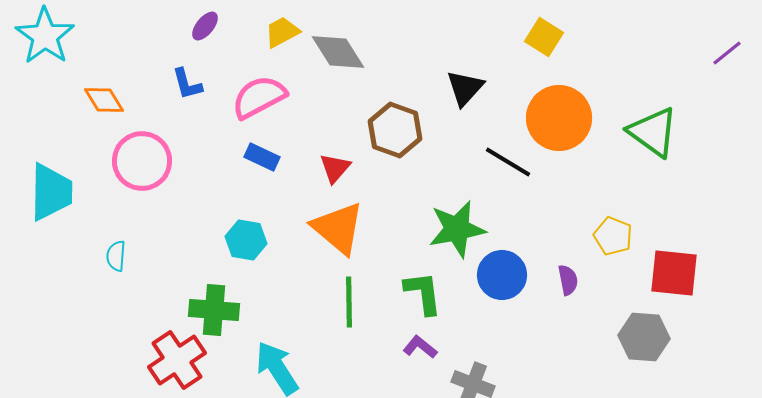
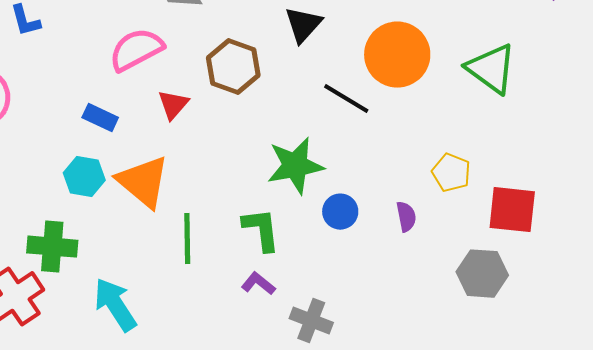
pink semicircle: (259, 97) -> (136, 50), moved
blue rectangle: (262, 157) -> (100, 118), moved
orange triangle: (338, 228) -> (143, 182), moved
blue circle: (502, 275) -> (340, 212), size x0.7

